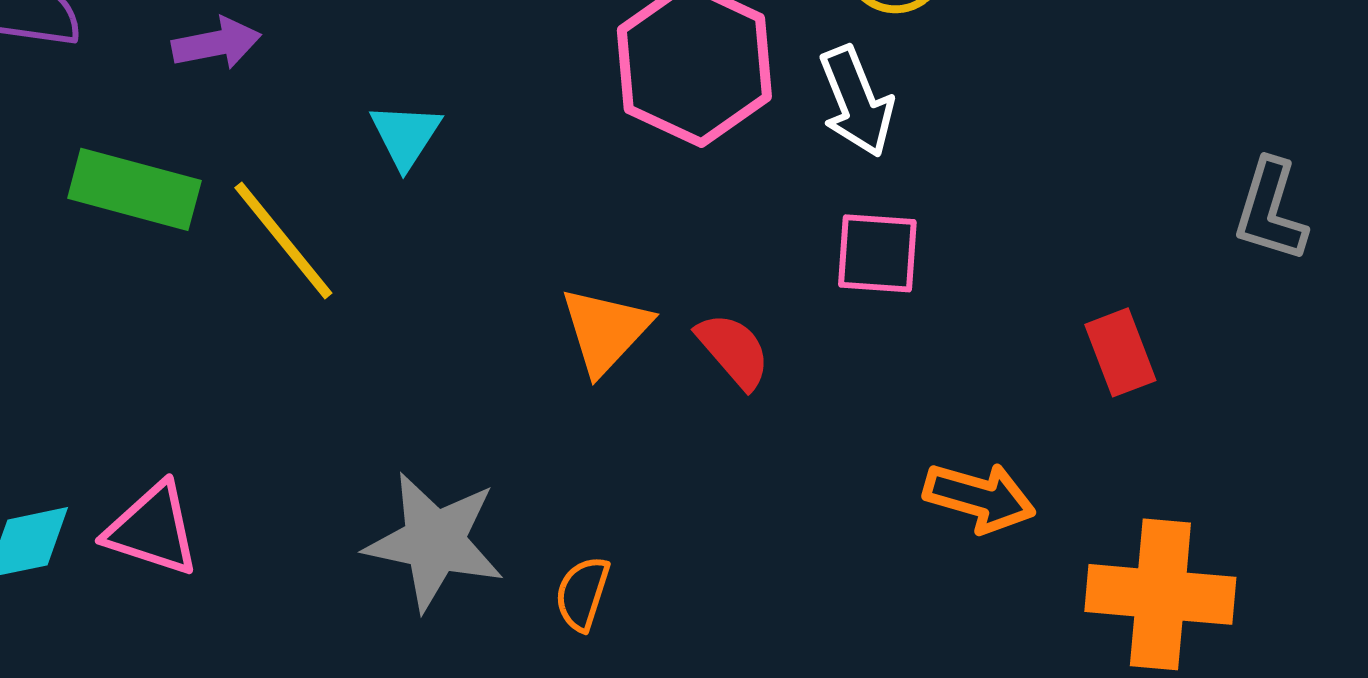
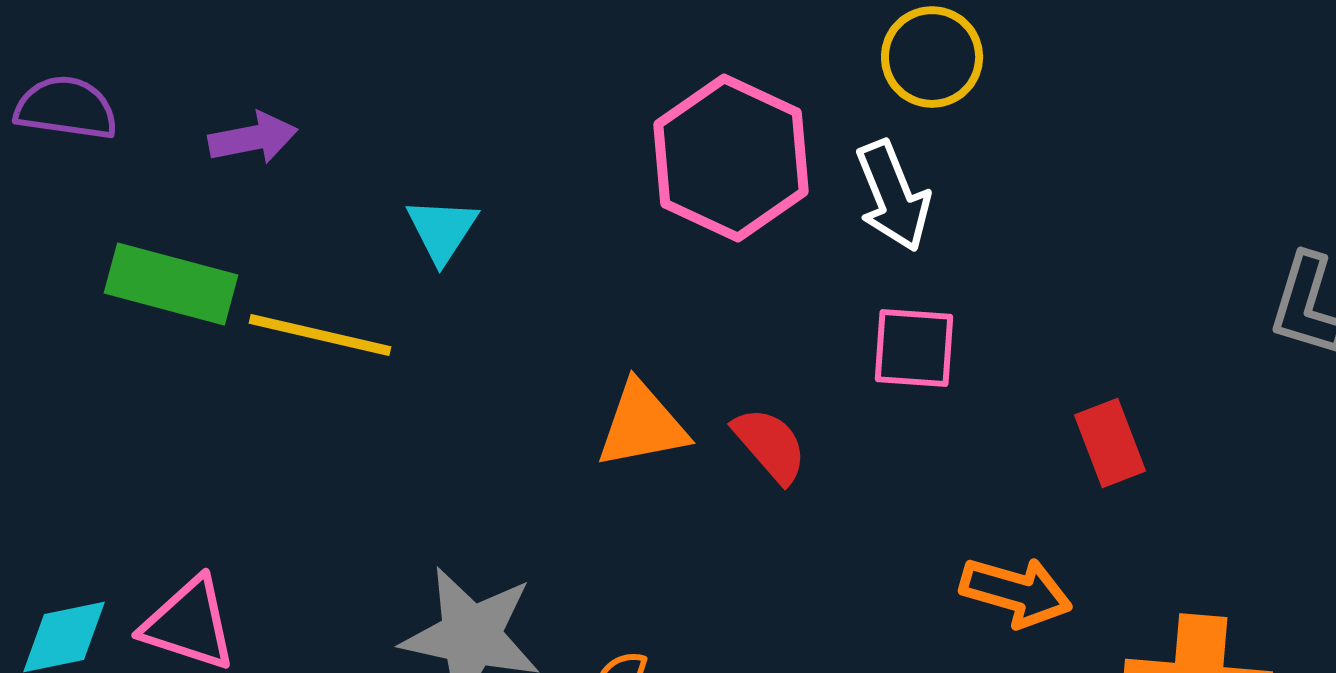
yellow line: (283, 240) -> (320, 335), turned -38
orange triangle: (605, 330) -> (642, 425), turned 36
red rectangle: (1120, 352) -> (1110, 443), moved

